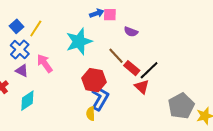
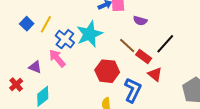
blue cross: (20, 50) -> (65, 39), moved
black line: (149, 70) -> (165, 44), moved
blue L-shape: (100, 98) -> (133, 90), moved

